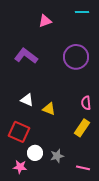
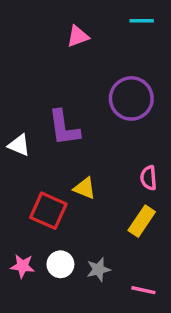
purple L-shape: (26, 56) -> (64, 128), moved, turned -135
white triangle: (27, 100) -> (19, 145), moved
red square: (19, 132) -> (48, 211), moved
pink star: (20, 167) -> (22, 266), moved

